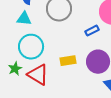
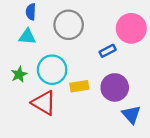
cyan circle: (31, 47) -> (52, 70), moved
green star: (15, 69) -> (19, 74), moved

